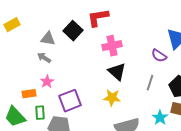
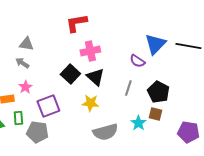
black square: (73, 31) -> (70, 74), moved

